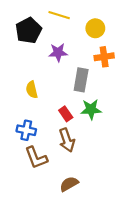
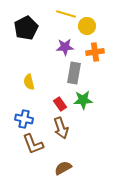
yellow line: (59, 15) -> (66, 14), moved
purple star: (58, 52) -> (65, 47), moved

